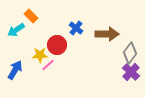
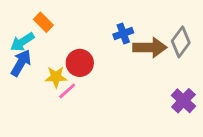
blue cross: (76, 28) -> (123, 33), moved, turned 32
gray diamond: (130, 53) -> (181, 42), moved
blue arrow: (15, 70) -> (21, 63), moved

